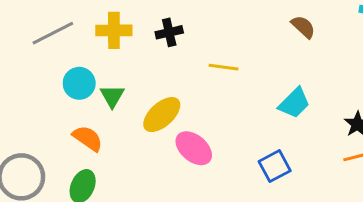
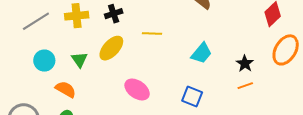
cyan circle: (79, 83) -> (44, 61), moved
yellow ellipse: (162, 115) -> (111, 48), moved
blue square: (275, 166) -> (192, 96), turned -35

